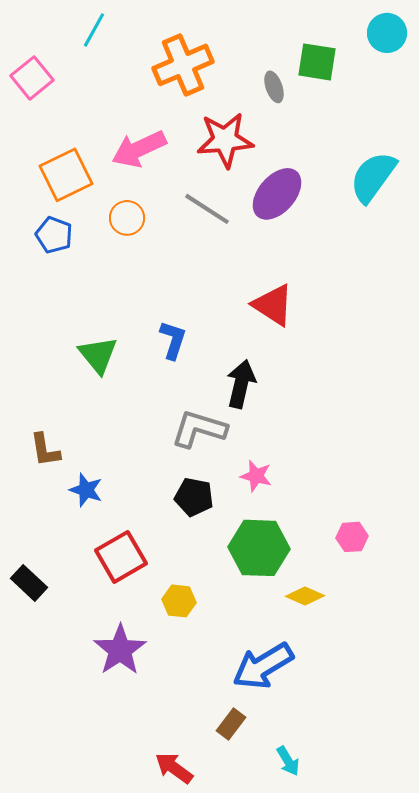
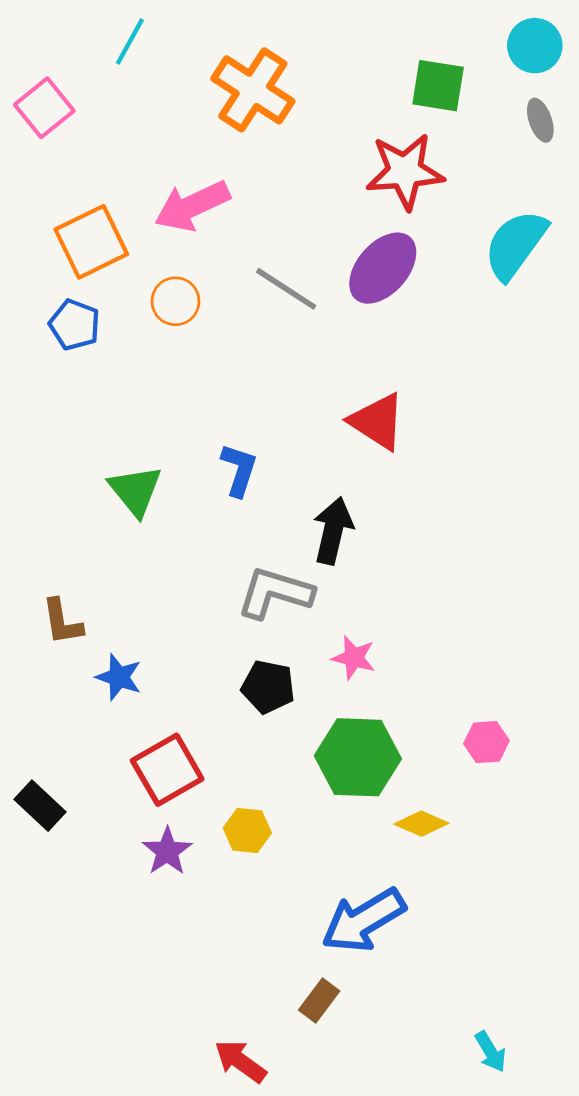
orange cross: (183, 65) -> (253, 90), turned -34
gray ellipse: (274, 87) -> (540, 120), moved
red star: (225, 140) -> (405, 171), moved
purple star: (120, 650) -> (167, 851), moved, size x0.7
cyan arrow: (288, 761) -> (491, 1052), moved

